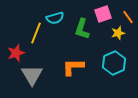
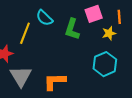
orange line: (128, 17) -> (119, 17), turned 32
cyan semicircle: (55, 18) -> (44, 18), turned 60
orange L-shape: (73, 67) -> (55, 81), moved

